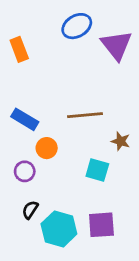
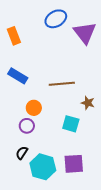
blue rectangle: (25, 119) -> (18, 76), moved
purple circle: (25, 171) -> (27, 126), moved

